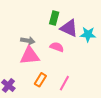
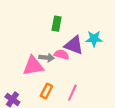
purple triangle: (69, 28) -> (74, 45), moved
gray arrow: (28, 41) -> (47, 58), moved

